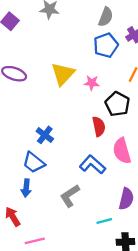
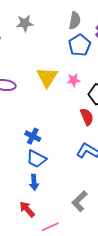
blue cross: (45, 135) -> (33, 136), moved
gray L-shape: (70, 196) -> (80, 201), moved

